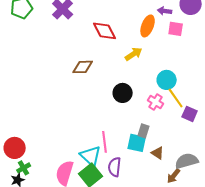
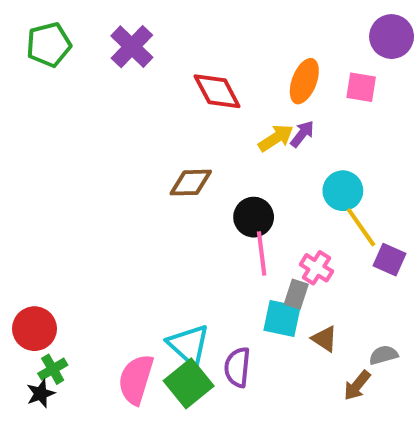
purple arrow: (165, 11) -> (302, 134), moved, turned 120
brown diamond: (83, 67) -> (191, 183), moved
pink cross: (156, 102) -> (316, 268), moved
pink line: (105, 142) -> (262, 254), moved
gray semicircle: (187, 161) -> (383, 355), size x0.6

